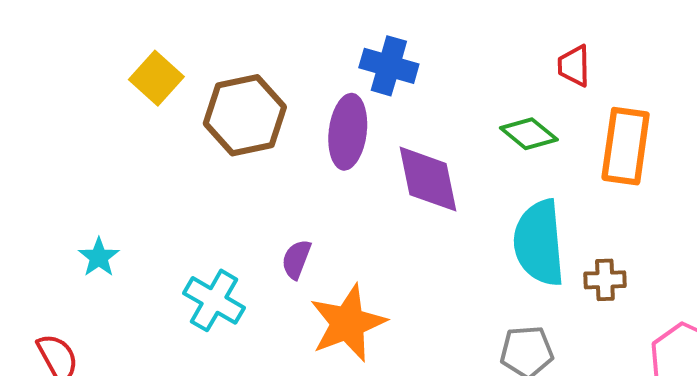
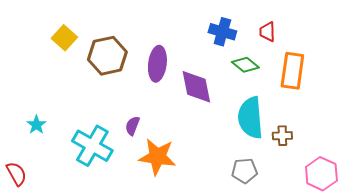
blue cross: (389, 66) -> (222, 32), moved
cyan cross: (214, 300) -> (92, 146), size x1.4
orange star: (348, 323) -> (157, 157), turned 30

